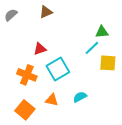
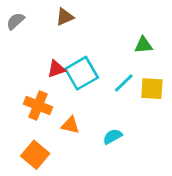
cyan line: (92, 48) -> (124, 83), moved
cyan square: (58, 69) -> (82, 73), moved
orange triangle: (52, 100) -> (70, 125), moved

